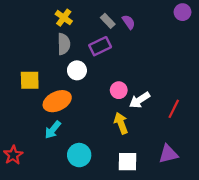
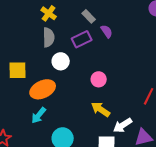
purple semicircle: (129, 22) -> (107, 31), moved
white arrow: (140, 100) -> (123, 125), moved
yellow arrow: (121, 123) -> (101, 109), turned -36

